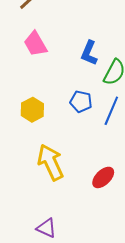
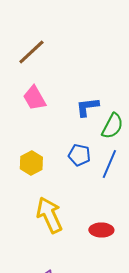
blue L-shape: (89, 53) -> (87, 107), turned 60
red ellipse: (103, 177) -> (101, 230), turned 45

